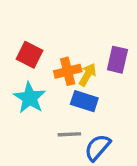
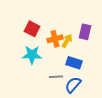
cyan star: (30, 98) -> (32, 55), turned -30
blue rectangle: (84, 101) -> (74, 63), moved

